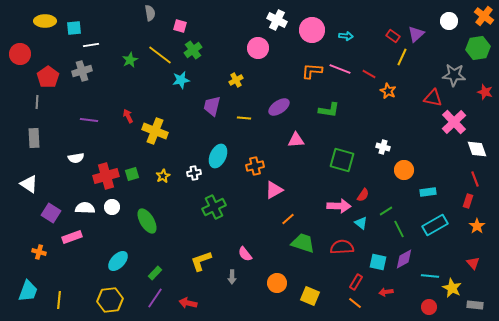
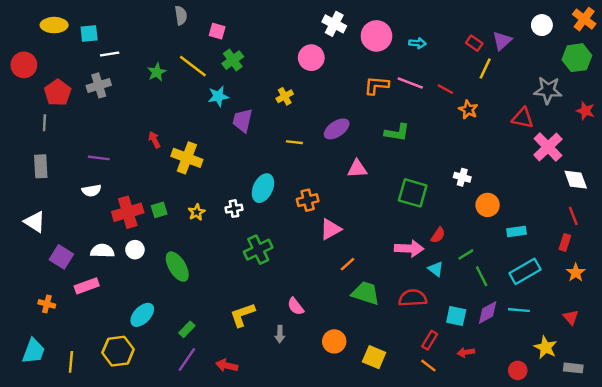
purple trapezoid: (212, 106) -> (242, 120), moved
purple line: (89, 120) -> (99, 158), moved
cyan line: (430, 276) -> (519, 310), moved
yellow hexagon: (110, 300) -> (118, 351), moved

